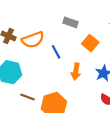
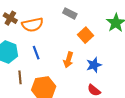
blue line: (56, 52) -> (36, 53), moved
brown line: (27, 97) -> (20, 77), turned 56

